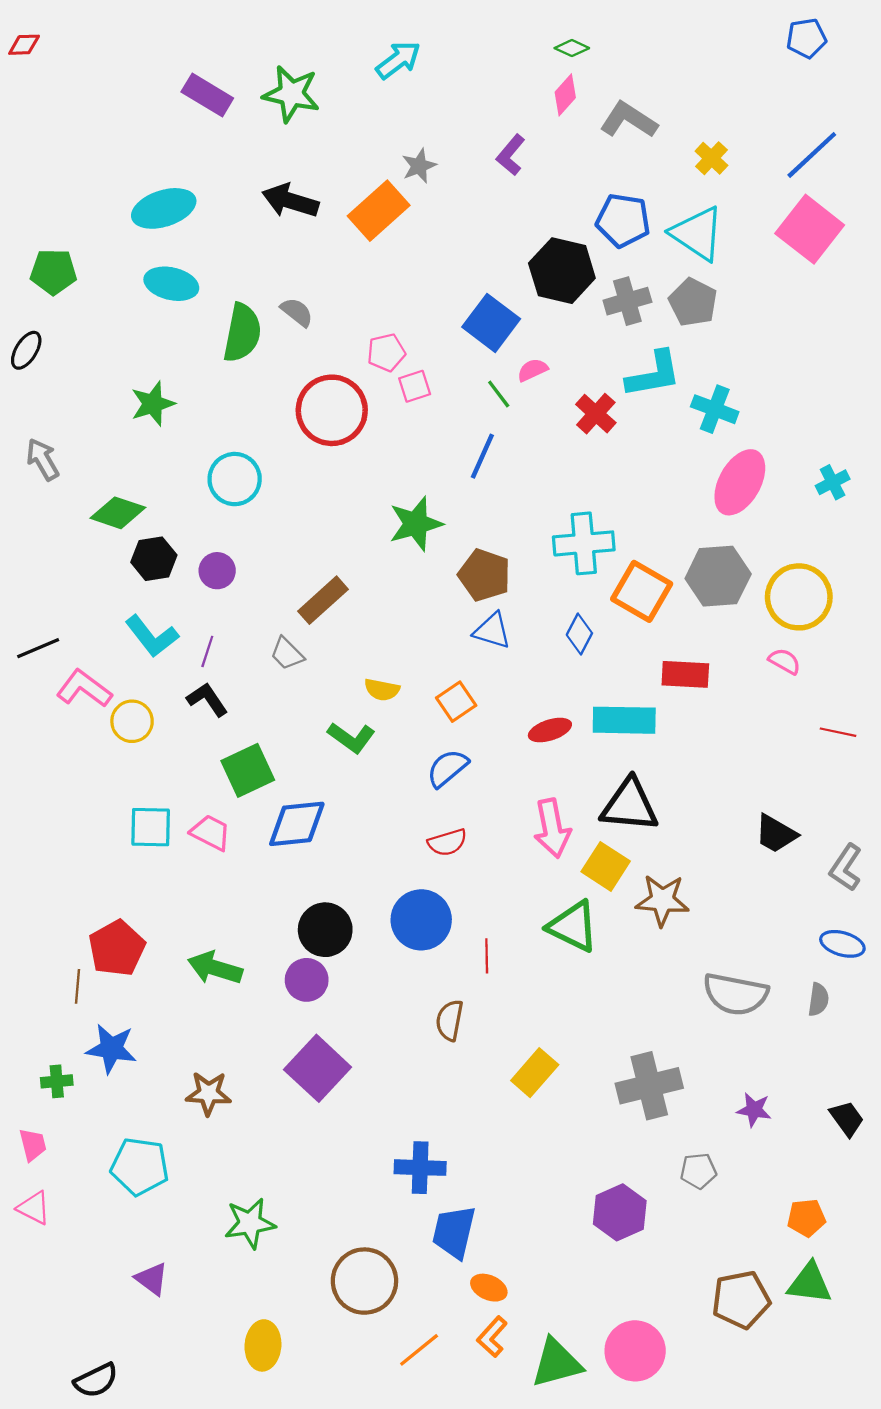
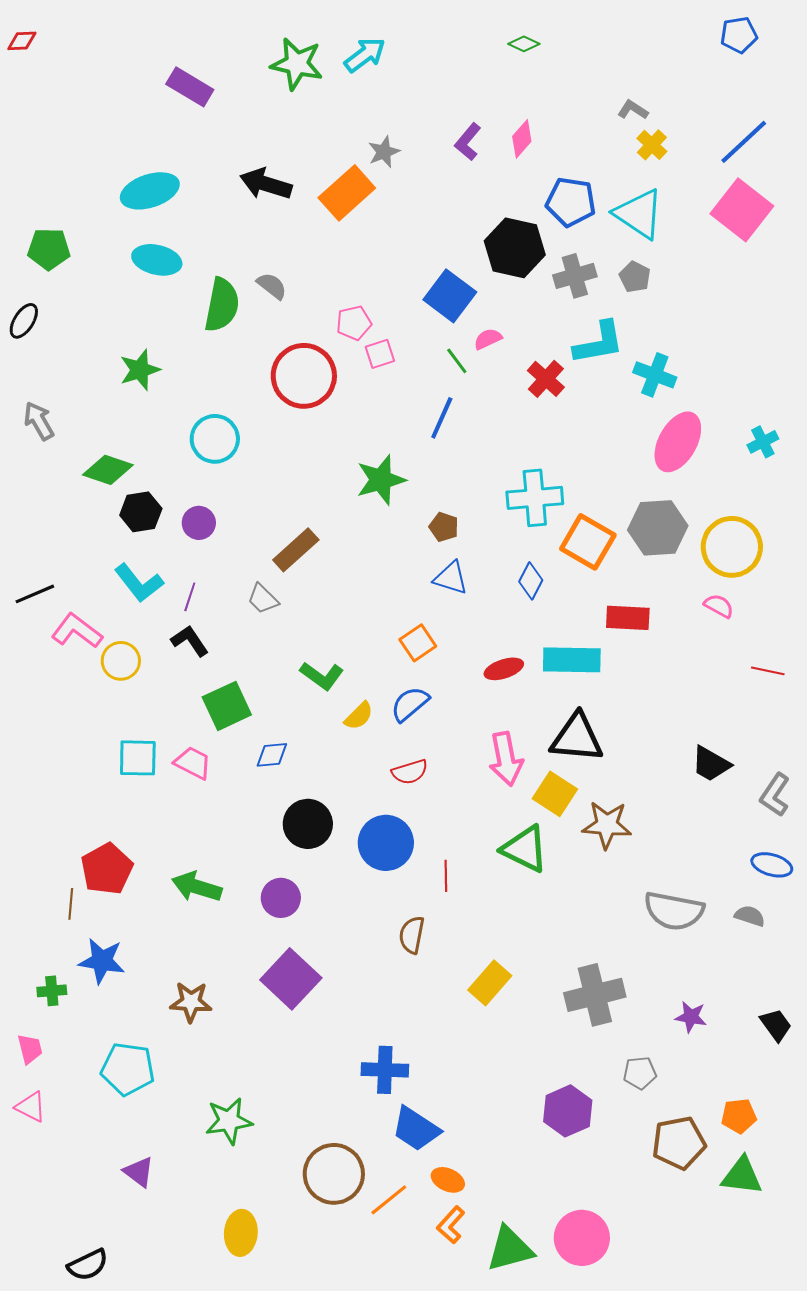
green star: (291, 94) -> (297, 64), moved
pink diamond: (565, 95) -> (522, 139), moved
gray L-shape: (629, 120) -> (633, 110), moved, size x0.6
gray pentagon: (693, 302) -> (635, 277), size x0.7
brown pentagon: (484, 575) -> (444, 527), size x0.6
yellow semicircle: (382, 690) -> (359, 716), moved, turned -56
blue diamond: (297, 824) -> (272, 755), size x0.6
black circle: (325, 930) -> (308, 824), moved
gray semicircle: (818, 1000) -> (750, 916), turned -80
blue trapezoid: (454, 1232) -> (416, 1129), turned -70
brown pentagon: (741, 1300) -> (679, 1143), moved
orange line: (419, 1350) -> (389, 1200), moved

